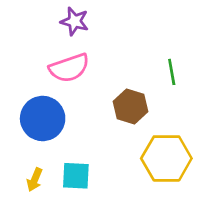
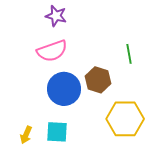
blue circle: (43, 118) -> (64, 89), moved

